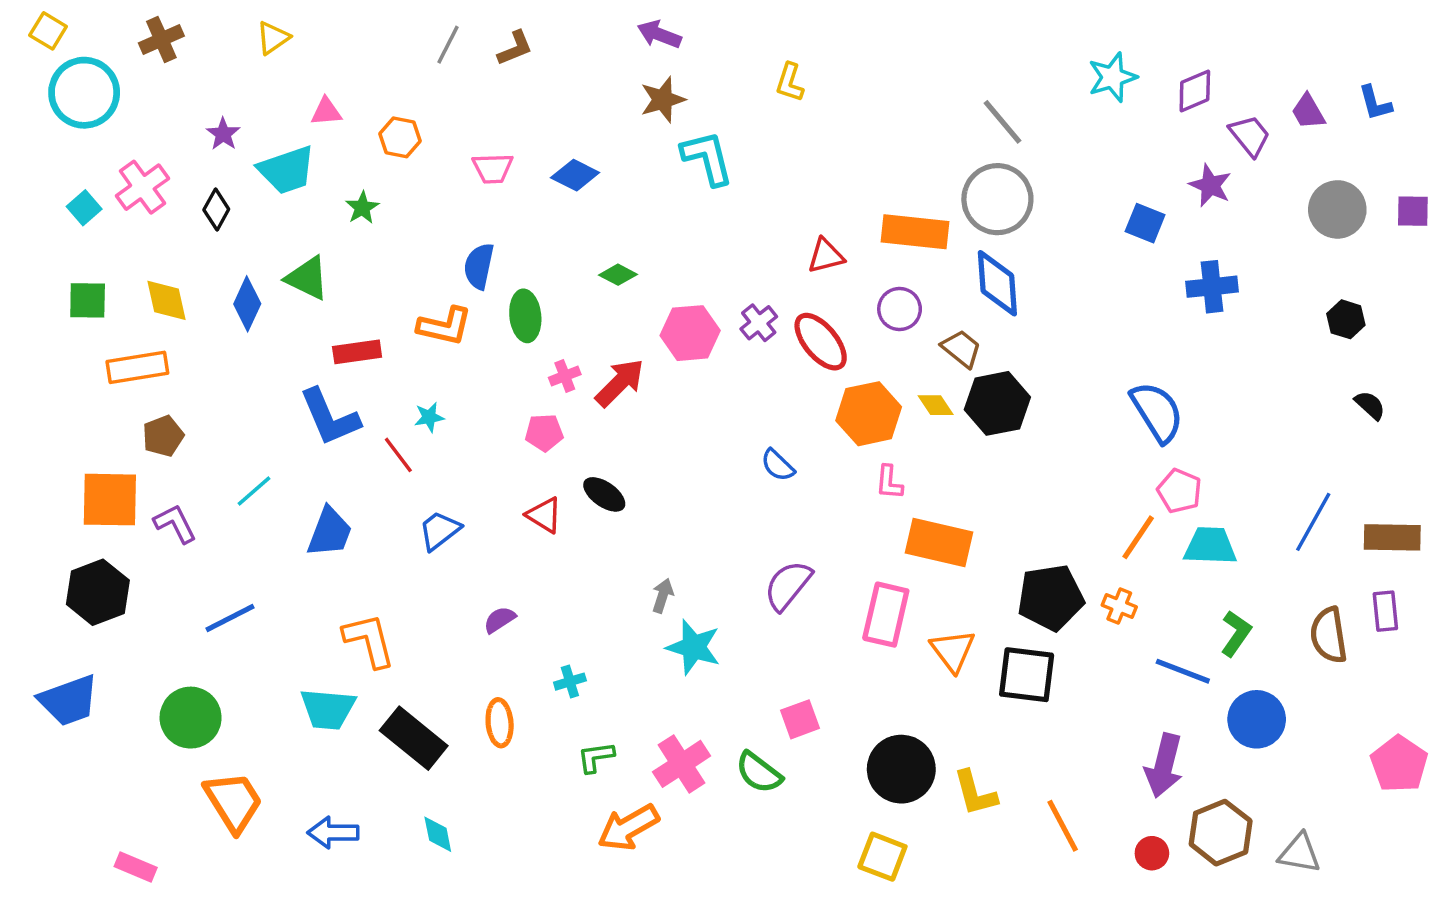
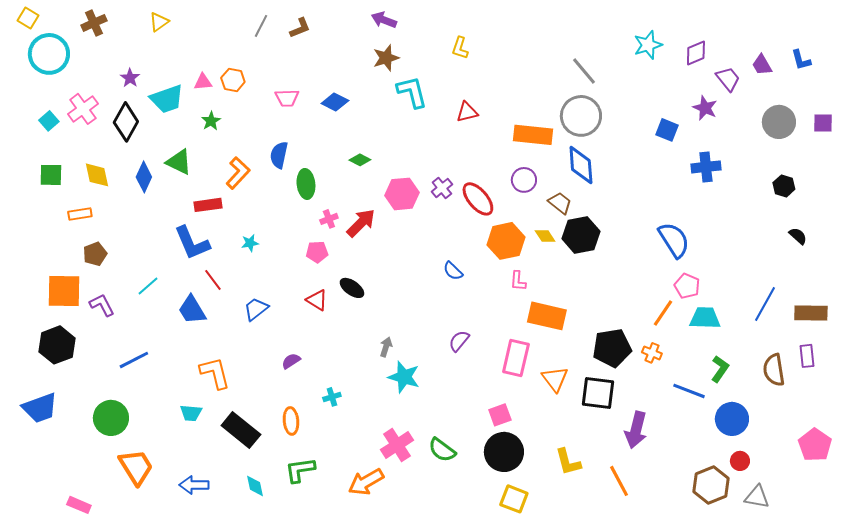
pink triangle: (326, 112) -> (203, 82), moved
black diamond: (216, 209) -> (126, 122), size x1.6
red triangle: (826, 256) -> (467, 112), moved
orange L-shape: (445, 326) -> (238, 173), moved, turned -60
orange rectangle: (137, 367) -> (80, 214), size x0.7
red line: (398, 455) -> (213, 280), moved
blue trapezoid: (330, 532) -> (192, 310), turned 128
purple semicircle: (788, 585) -> (459, 341), size x0.7
cyan trapezoid: (328, 709) -> (191, 413), size x0.7
pink square: (800, 719) -> (500, 415), moved
green L-shape: (596, 757) -> (300, 470), moved, size x1.4
purple arrow: (1164, 766) -> (636, 430), moved
black circle: (901, 769) -> (504, 452), moved
red circle: (1152, 853) -> (740, 461), moved

